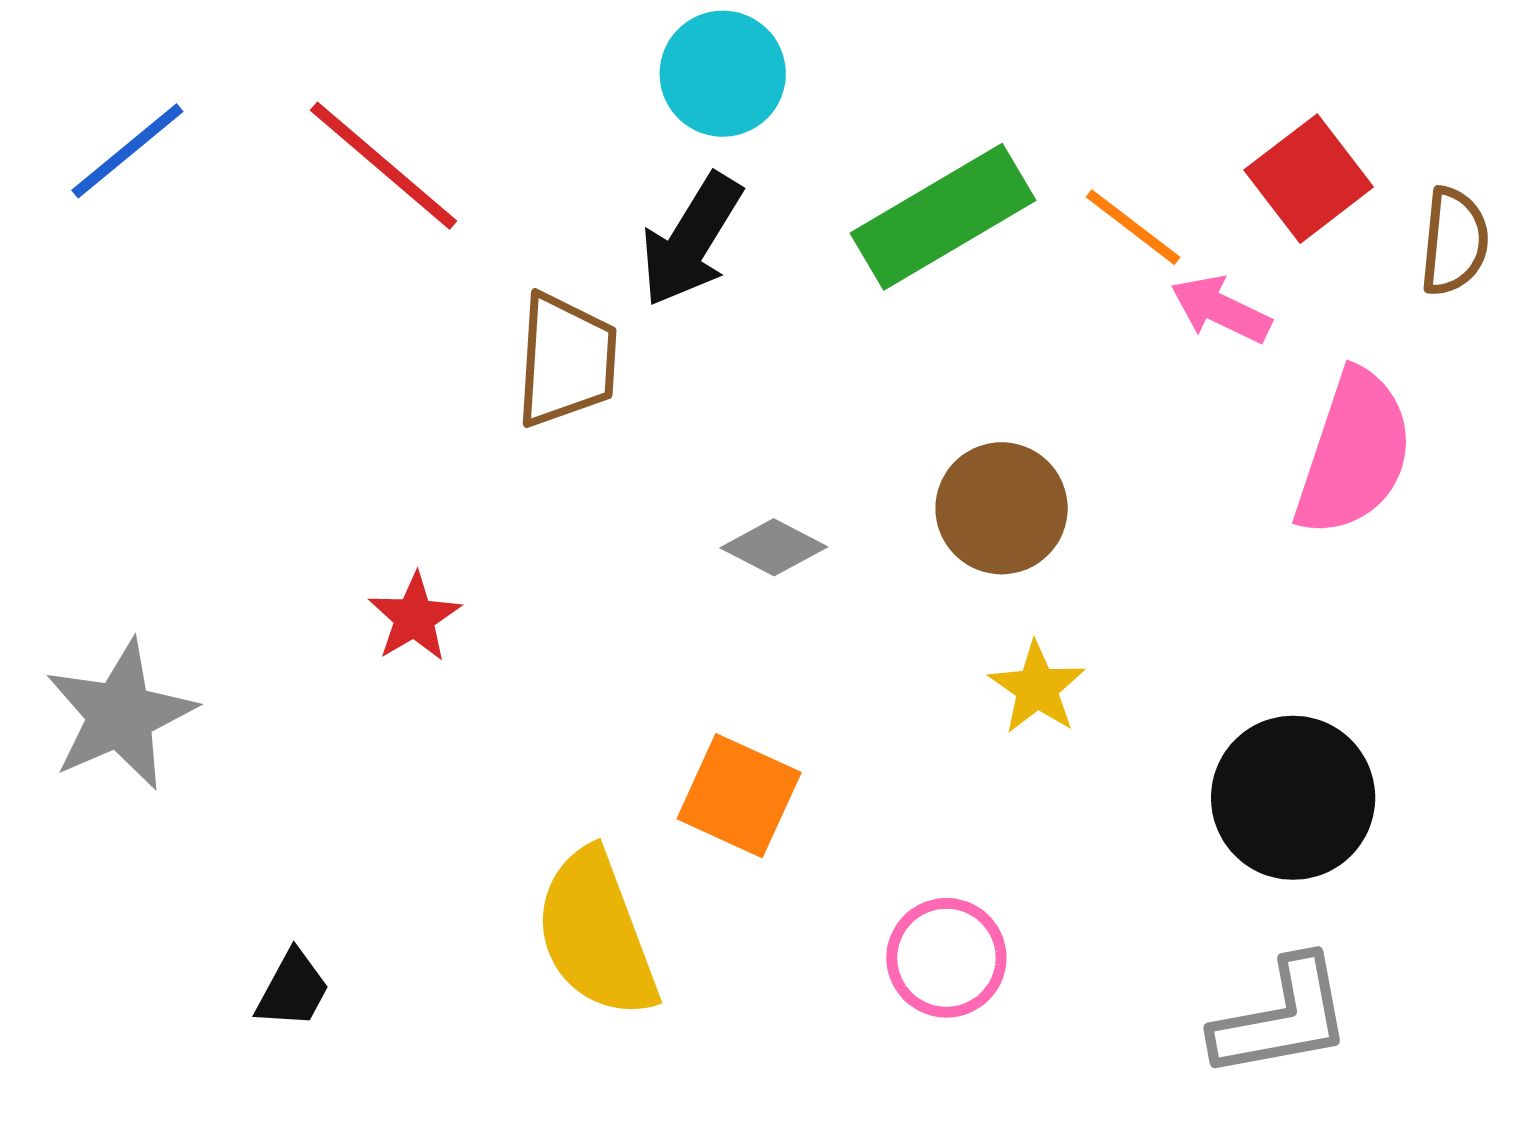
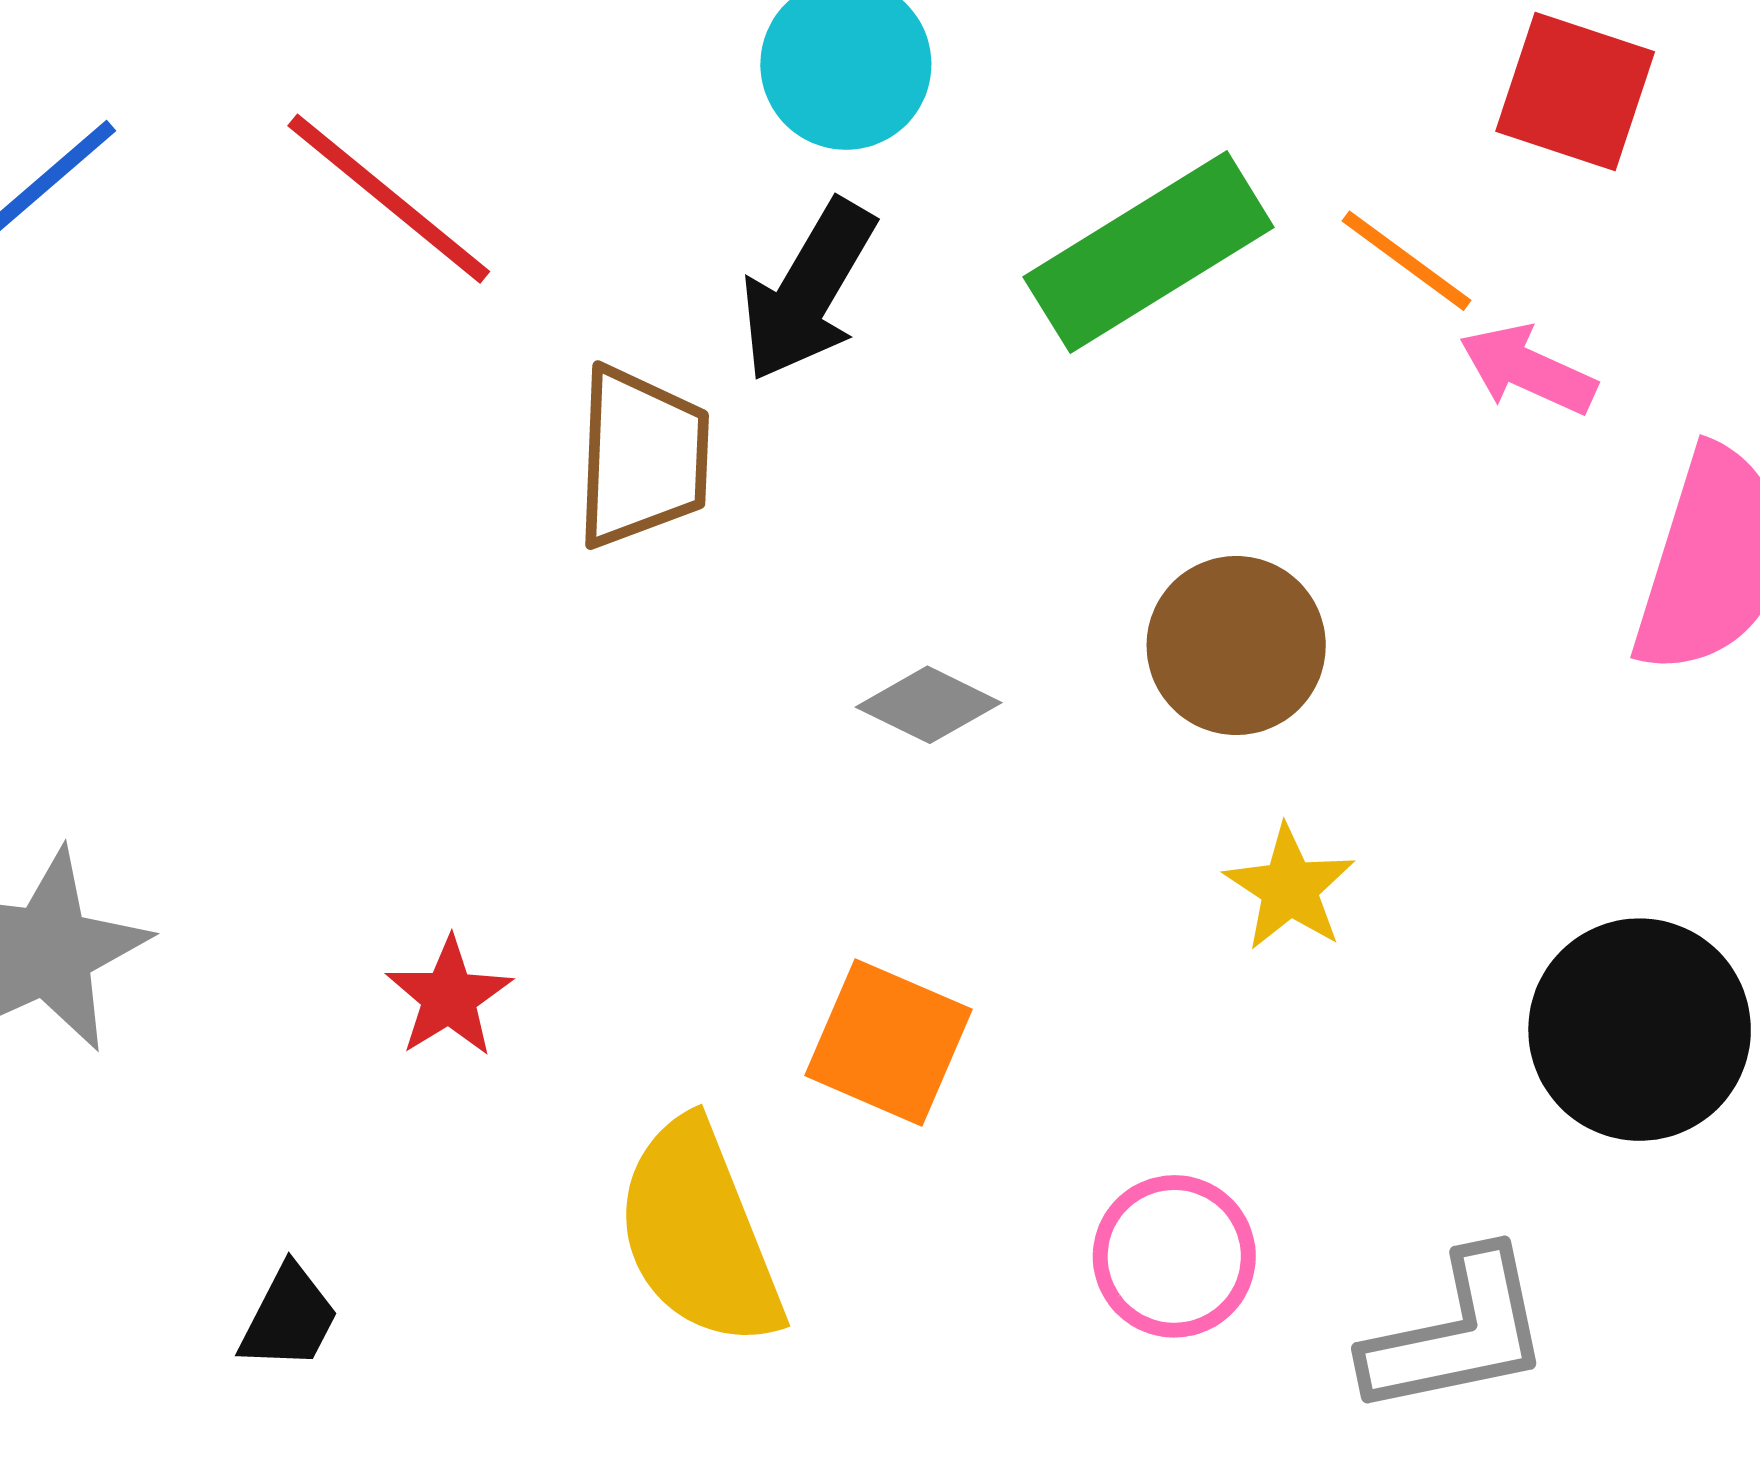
red square: (1309, 179) -> (1575, 92), moved, turned -33
red star: (414, 617) -> (449, 997), moved
gray L-shape: (1282, 1018) -> (1457, 1333), moved

